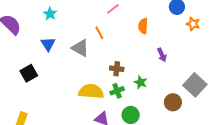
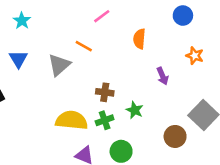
orange star: (193, 24) -> (195, 56), moved
orange line: (99, 33) -> (84, 46), turned -32
gray triangle: (80, 48) -> (59, 65), turned 48

